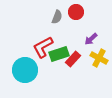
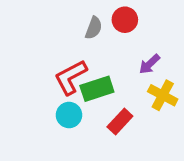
red rectangle: (73, 59) -> (120, 122), moved
cyan circle: (25, 70) -> (69, 115), moved, size x0.6

